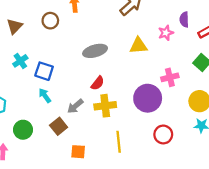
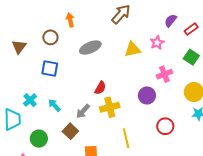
purple semicircle: (184, 20) -> (171, 21), turned 48
pink star: (166, 33) -> (157, 43), moved
gray ellipse: (95, 51) -> (90, 48), moved
cyan cross: (20, 61) -> (30, 100), moved
blue square: (44, 71) -> (50, 69), moved
purple circle: (148, 98) -> (147, 95), size x0.7

